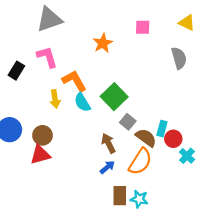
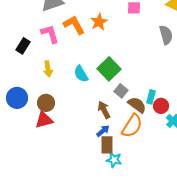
orange L-shape: (74, 81) -> (74, 25), moved
yellow arrow: (55, 99) -> (48, 69), moved
brown rectangle: (120, 196) -> (107, 145), moved
cyan star: (139, 199) -> (114, 160), moved

